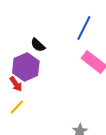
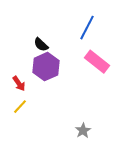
purple hexagon: (26, 67) -> (46, 67), moved

